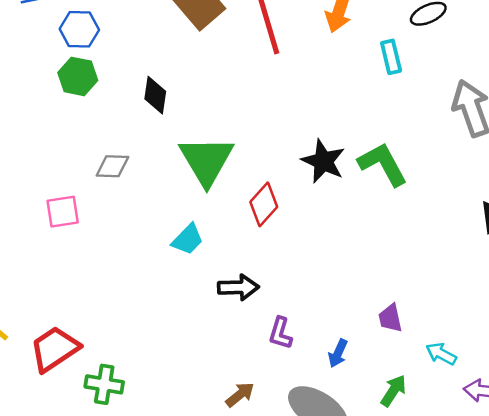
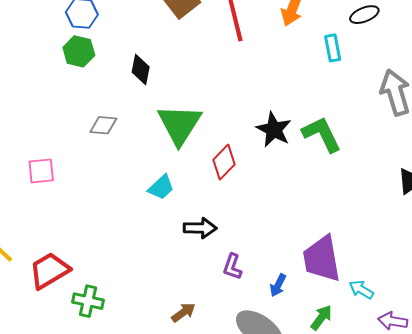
pink square: (63, 212) -> (41, 171), moved
purple trapezoid: (390, 318) -> (322, 259), size x2.0
brown arrow: (240, 395) -> (183, 312), moved

